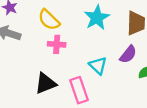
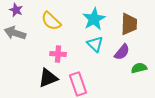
pink cross: (57, 44) -> (58, 54), moved
cyan triangle: (98, 66) -> (95, 44), moved

